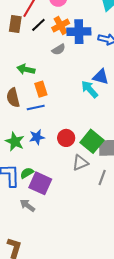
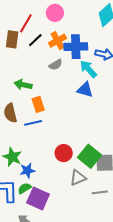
blue triangle: (101, 77) -> (85, 90), moved
cyan arrow: (90, 89) -> (88, 69), moved
blue star: (37, 137) -> (27, 170), moved
gray line: (102, 177) -> (100, 192), turned 63

